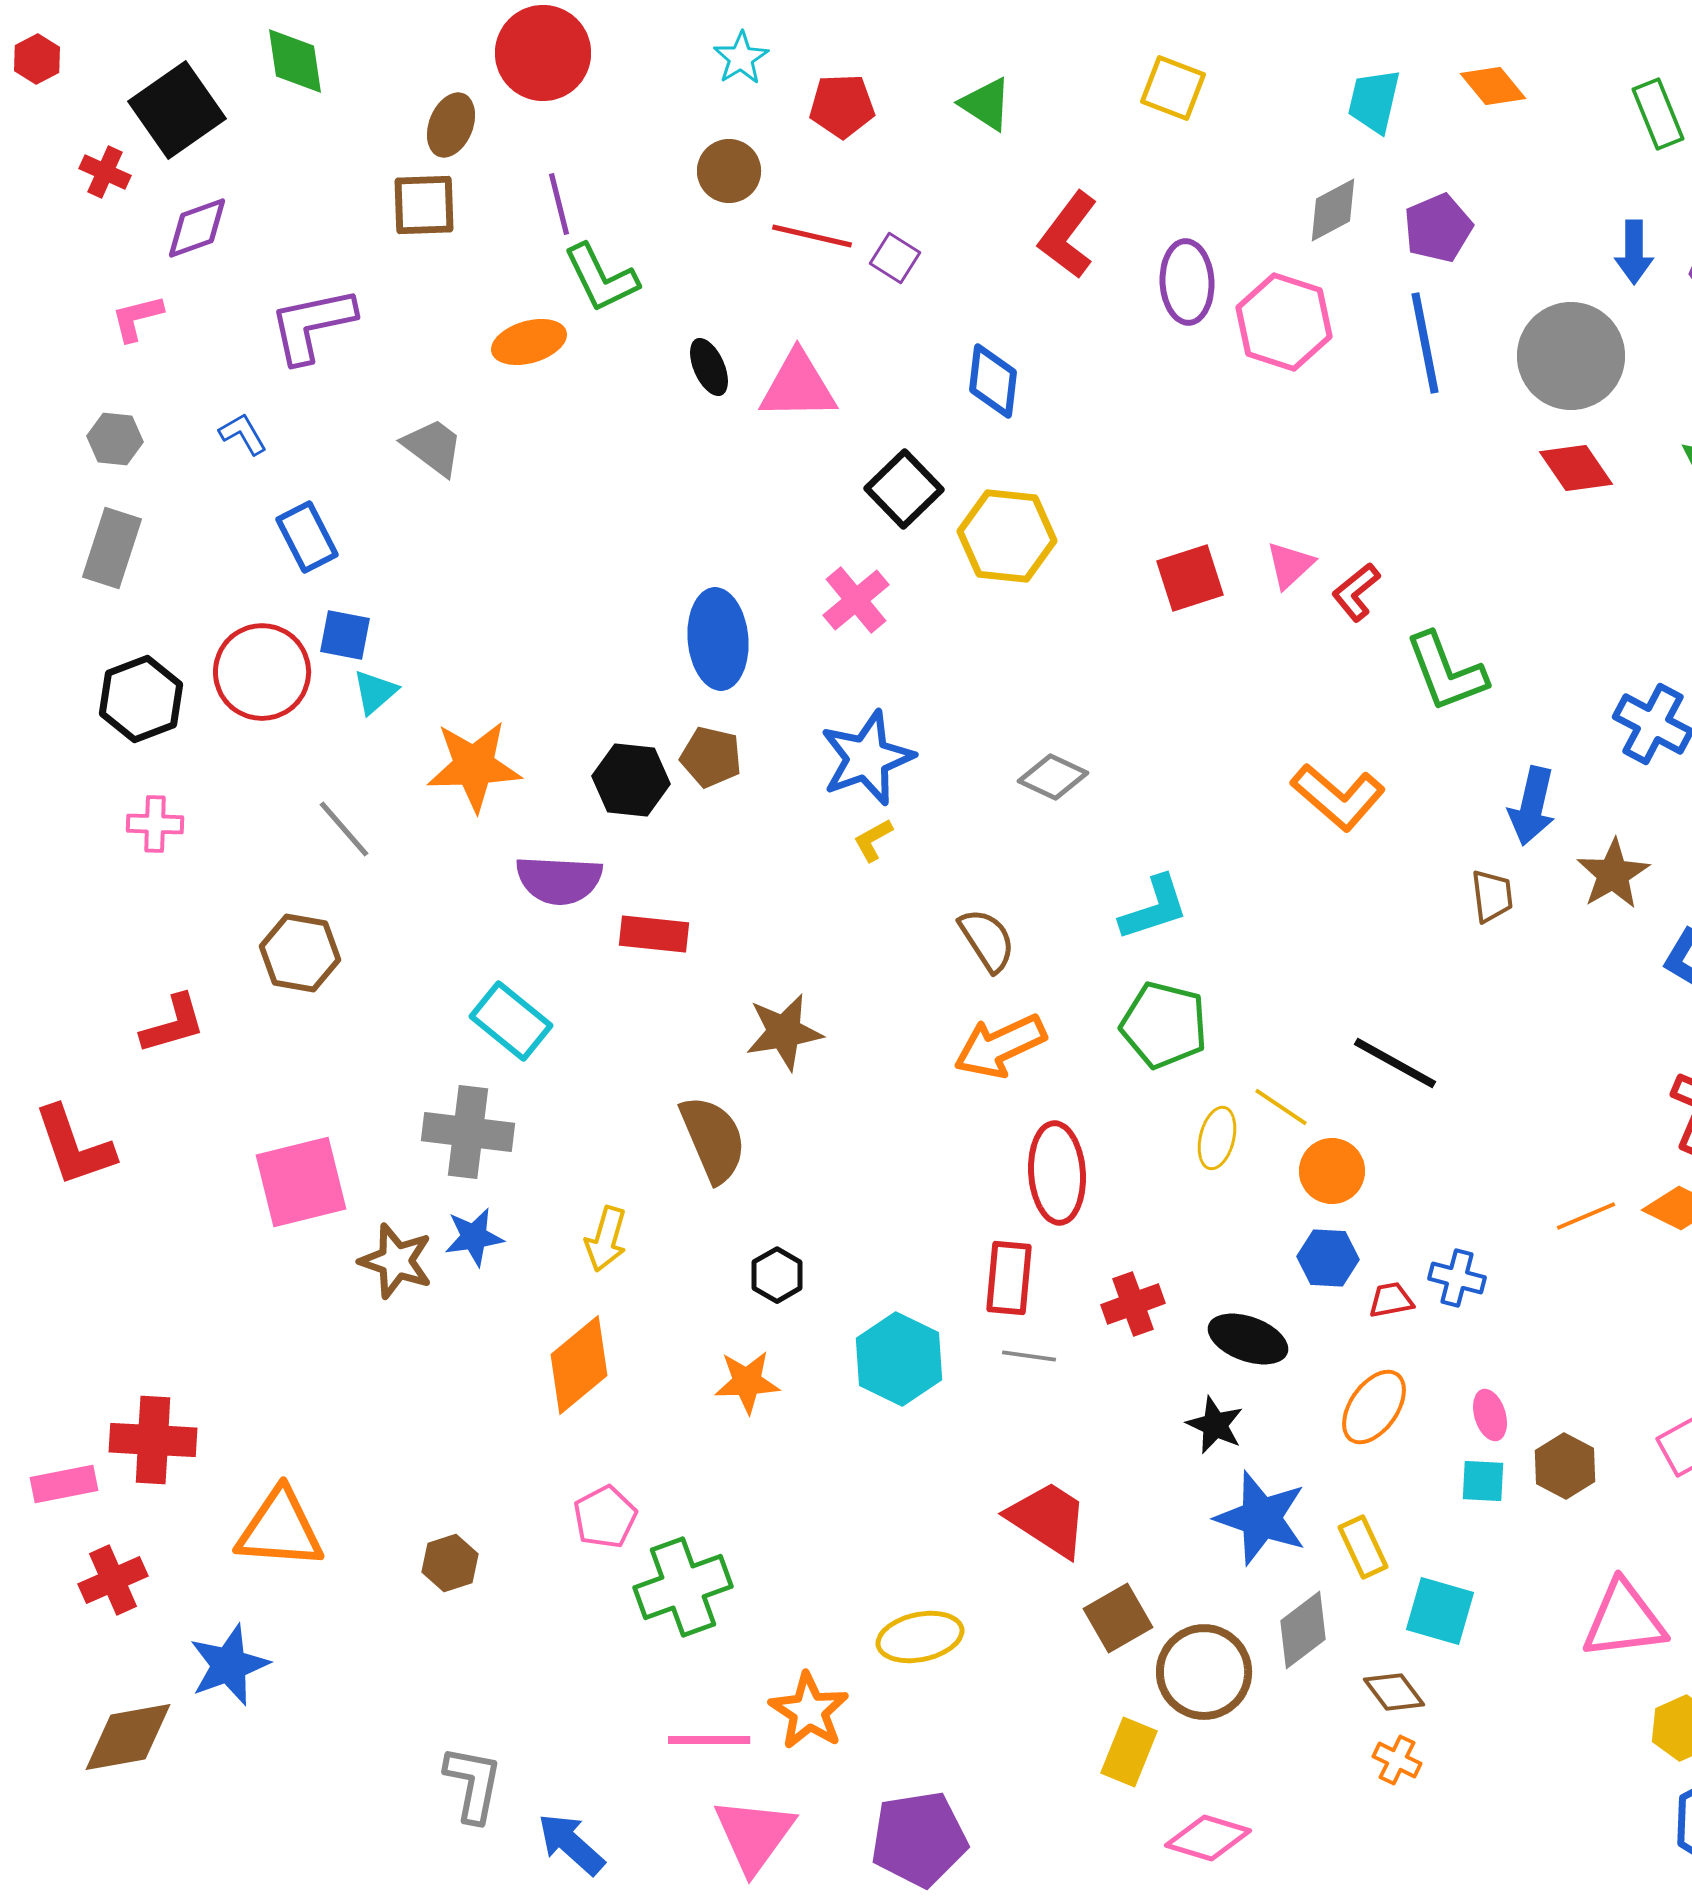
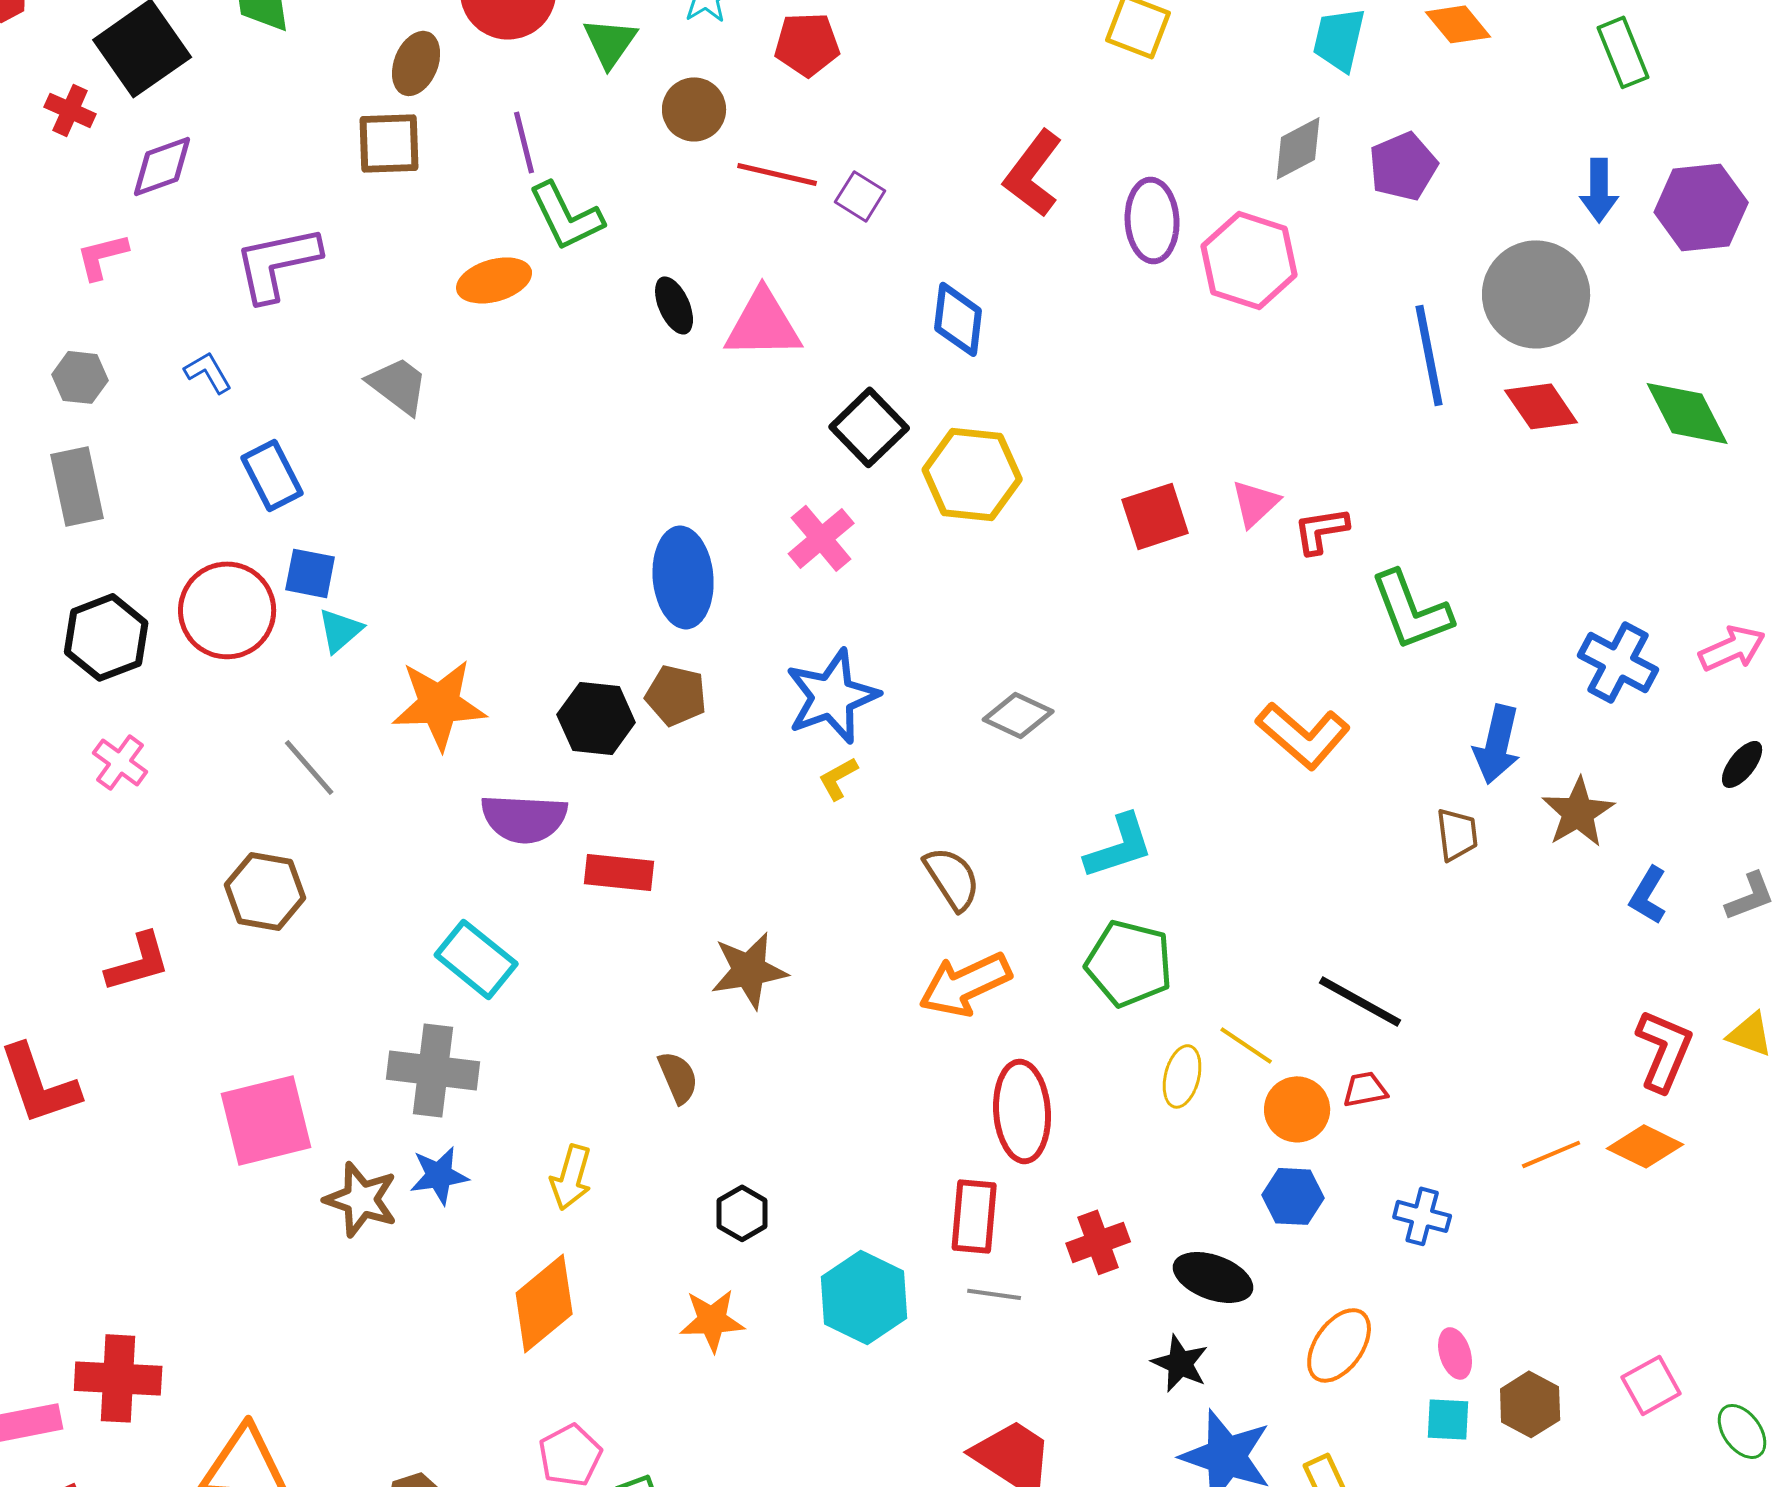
green triangle: (986, 104) -> (610, 42), moved, turned 32
blue line: (1425, 343) -> (1429, 355), moved
gray rectangle: (112, 548) -> (77, 486), turned -30
red L-shape: (1356, 592) -> (1321, 530), turned 30
pink cross: (155, 824) -> (120, 762), turned 34
brown semicircle: (713, 1139) -> (678, 1077), size x0.6
red trapezoid: (1391, 1300) -> (1365, 1089), moved

